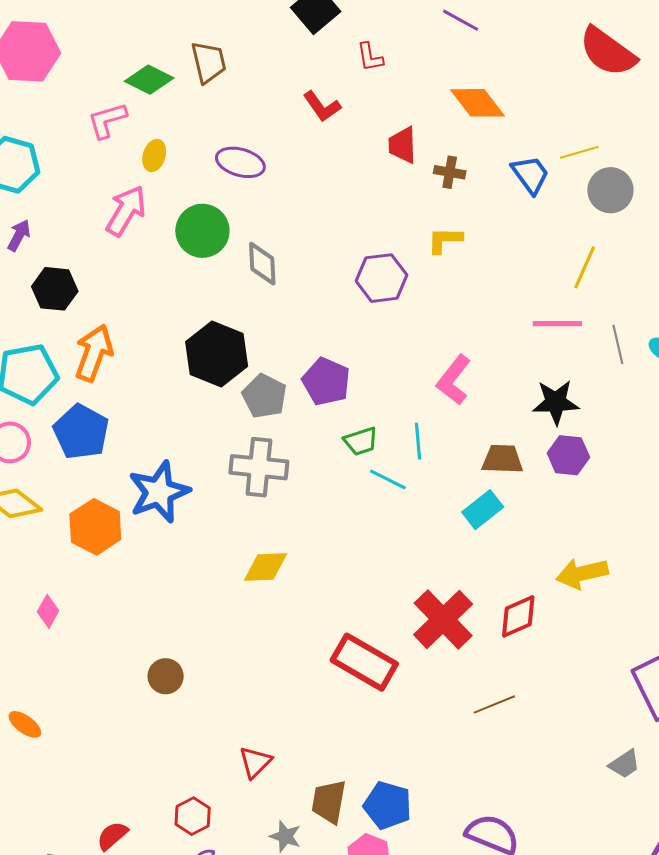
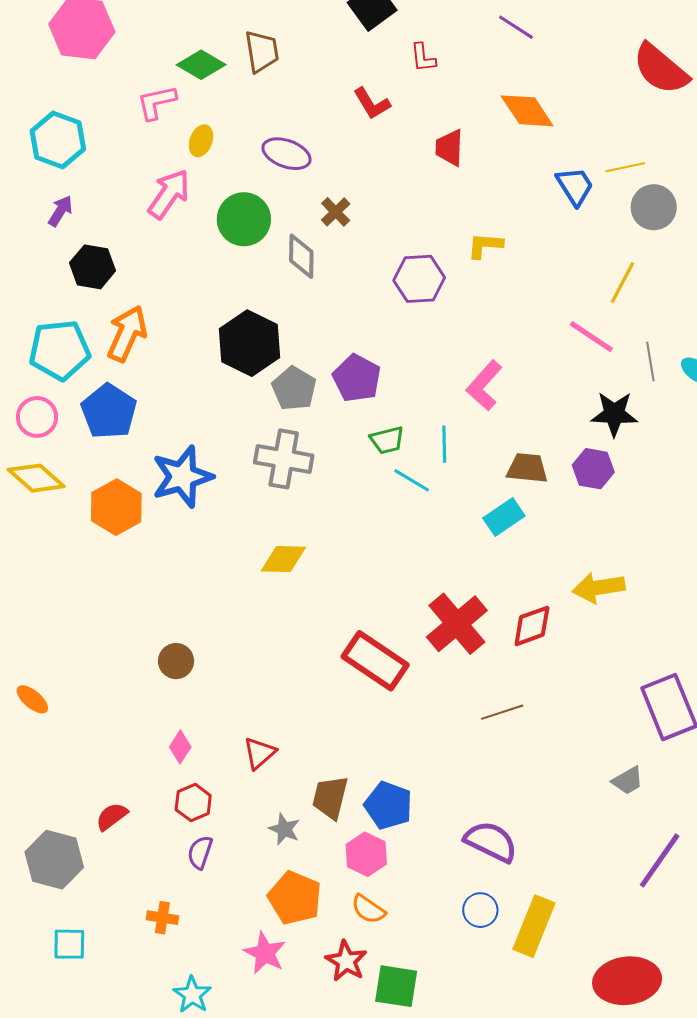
brown cross: (450, 172) -> (336, 212), moved, turned 32
pink line: (557, 324) -> (591, 337), turned 30
black star: (556, 402) -> (614, 414), moved
pink diamond: (48, 611) -> (180, 747), moved

